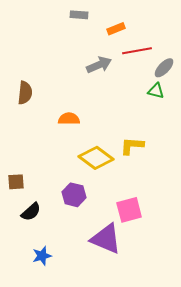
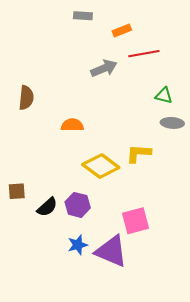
gray ellipse: (164, 68) -> (172, 123), moved, turned 50
black semicircle: (31, 212) -> (47, 207), moved
blue star: (42, 256) -> (78, 245), moved

